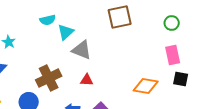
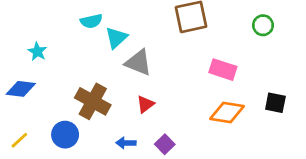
pink rectangle: (173, 55) -> (223, 70), moved, turned -60
brown cross: (49, 78) -> (93, 101), turned -35
red triangle: (87, 80) -> (145, 104), turned -40

